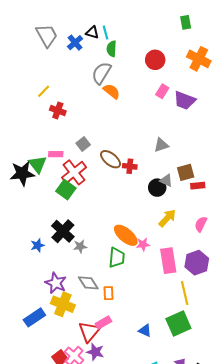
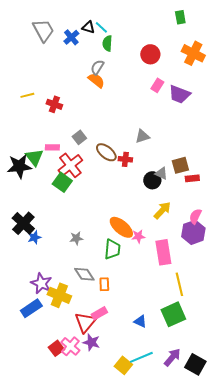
cyan line: (105, 32) -> (101, 27), turned -32
gray semicircle: (101, 73) -> (97, 67), size x0.7
yellow line: (44, 91) -> (27, 95), moved, turned 32
orange semicircle: (112, 91) -> (96, 80), moved
gray triangle: (161, 145) -> (142, 136), moved
black cross: (63, 231) -> (23, 223), moved
purple hexagon: (197, 263) -> (193, 232), moved
purple star: (56, 283) -> (41, 283), moved

